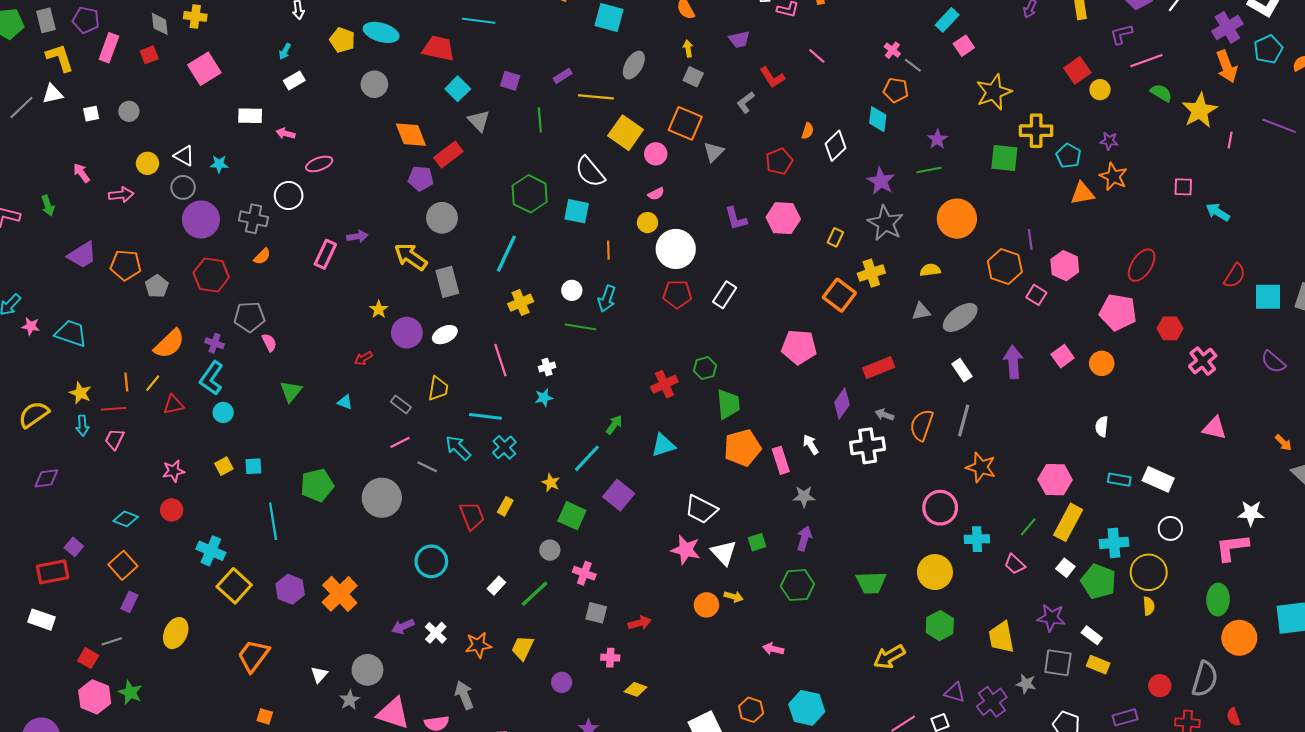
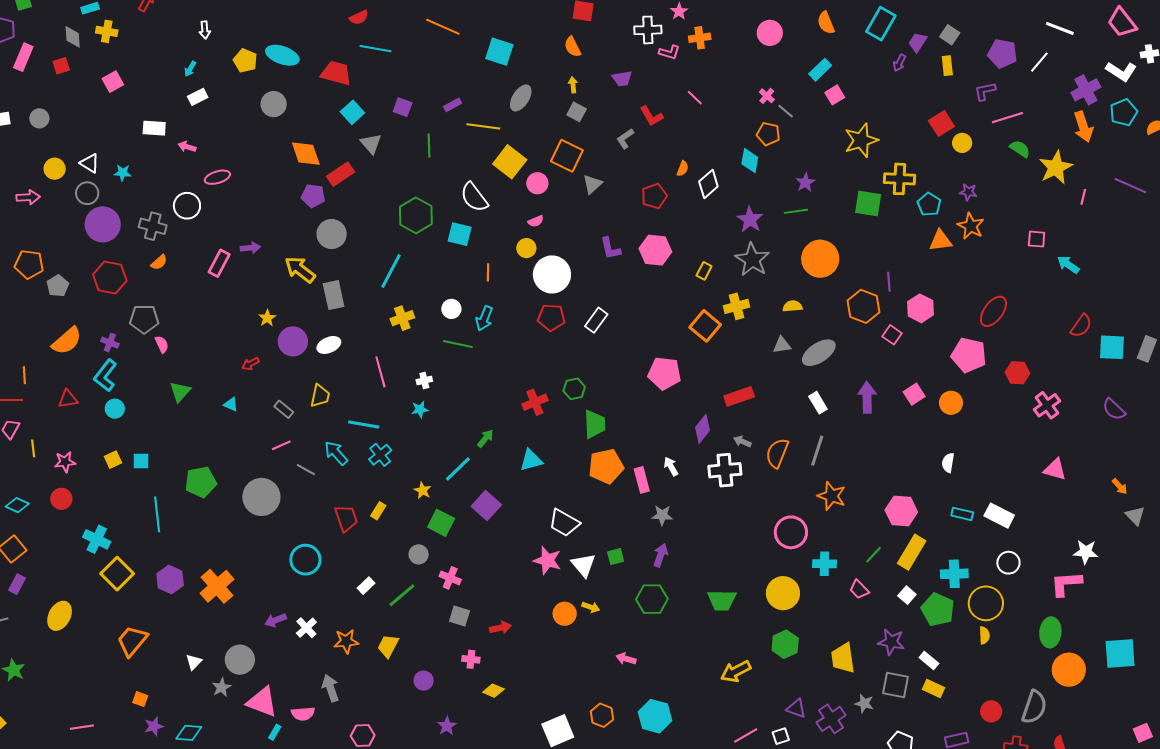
pink square: (204, 69) -> (113, 82), size x0.7
yellow line: (153, 383) -> (33, 448), moved, turned -48

